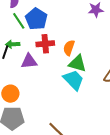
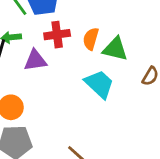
green triangle: (77, 63) -> (115, 49), moved

